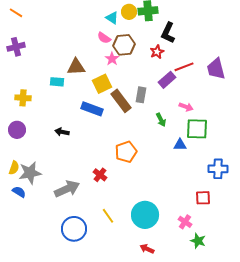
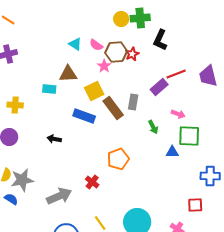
cyan triangle: (112, 18) -> (75, 44), moved
red star: (157, 52) -> (132, 54), moved

